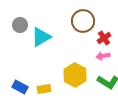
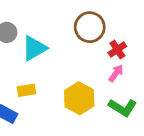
pink arrow: (103, 56) -> (116, 73), turned 136
yellow rectangle: (44, 89) -> (26, 90), moved

